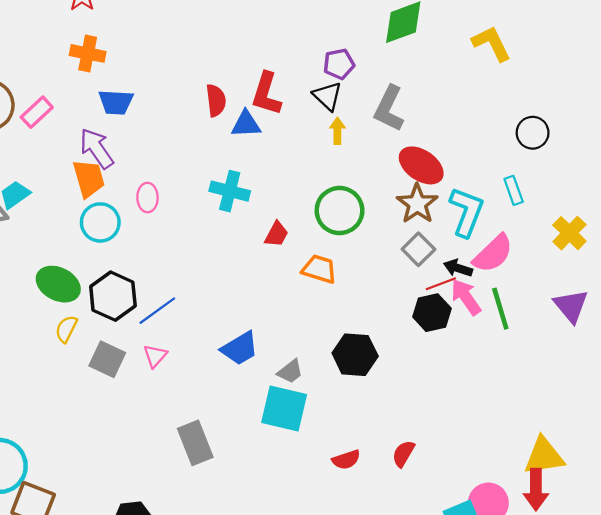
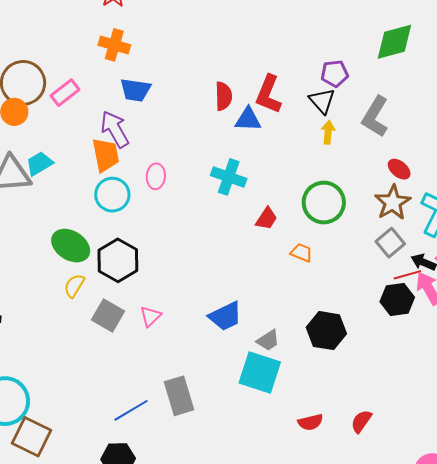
red ellipse: (421, 165) -> (399, 169), size x0.6
orange trapezoid: (319, 269) -> (301, 253), size x0.7
blue line: (157, 311) -> (131, 410), moved

